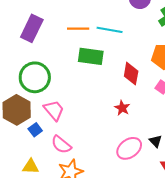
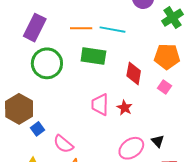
green circle: (35, 77) -> (47, 63), moved
pink trapezoid: (54, 110) -> (100, 105), moved, turned -140

